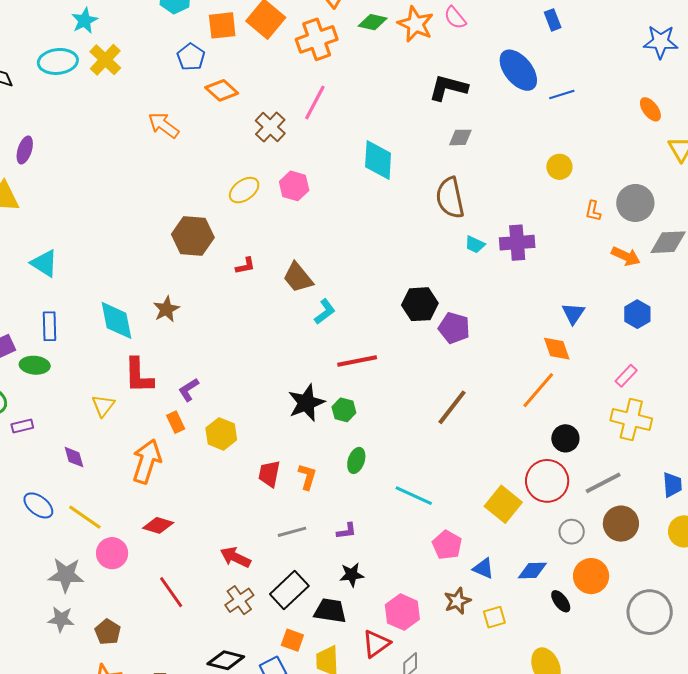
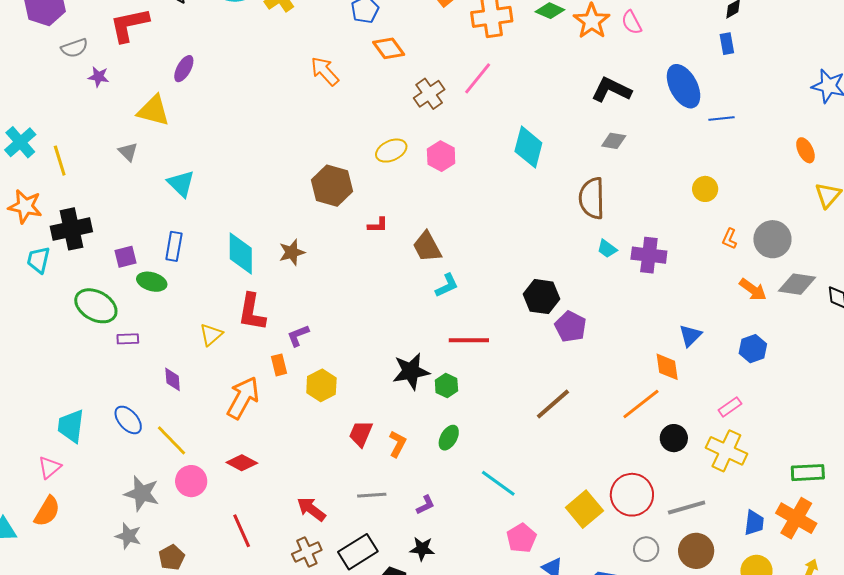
black circle: (565, 438) -> (674, 438), moved
purple L-shape: (347, 531) -> (425, 505), turned -30

